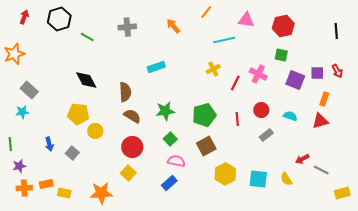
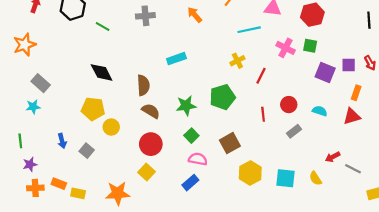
pink cross: (258, 74) -> (286, 48), moved
green pentagon: (204, 115) -> (222, 97), moved
orange rectangle: (46, 184) -> (59, 184), turned 32

